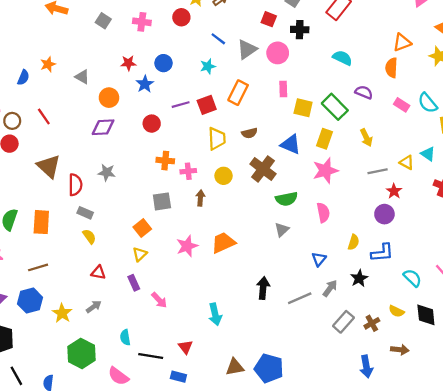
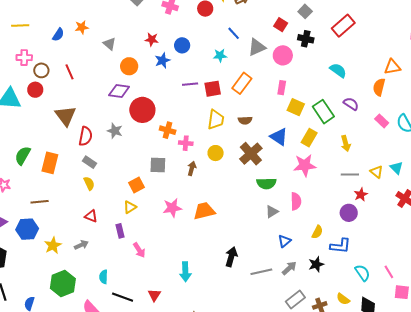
red circle: (152, 124) -> (142, 110), moved, size x1.6
gray triangle: (282, 230) -> (272, 212), moved

